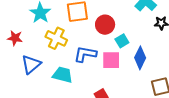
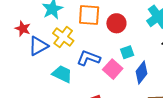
red circle: (105, 25) -> (116, 23), moved
pink square: (111, 60) -> (113, 69), turned 30
blue triangle: (31, 64) -> (38, 46), moved

